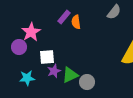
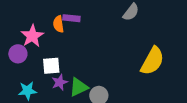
purple rectangle: (64, 17) -> (71, 18), turned 56
orange semicircle: (76, 22) -> (58, 24), moved

